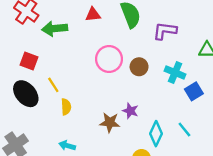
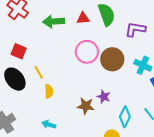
red triangle: (93, 15) -> (83, 18), moved
green arrow: (55, 29) -> (54, 21), moved
brown circle: (139, 67) -> (112, 59), size x1.5

